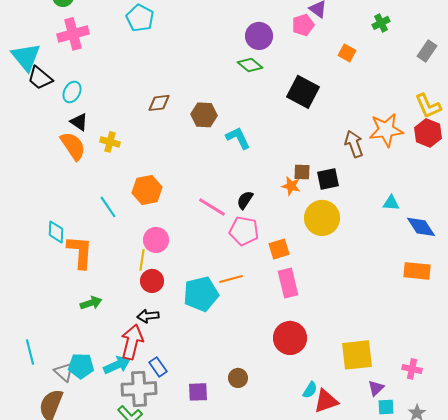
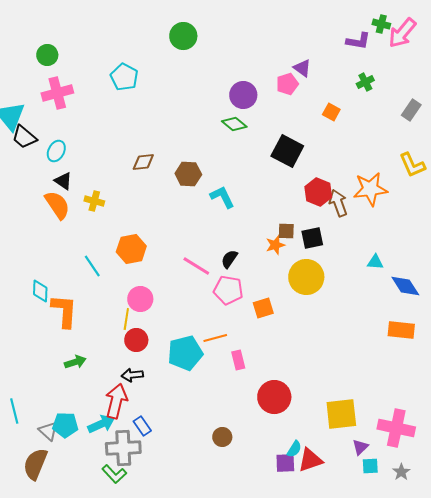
red hexagon: (428, 133) -> (318, 192), moved
orange star: (291, 186) -> (275, 245), turned -30
pink rectangle: (288, 283) -> (238, 360), moved, size x0.7
pink cross: (412, 369) -> (396, 428), size x1.8
purple square: (198, 392) -> (285, 463), moved

